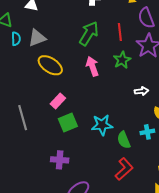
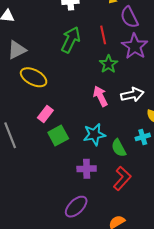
pink arrow: (92, 66) -> (100, 96), moved
white arrow: (142, 91) -> (132, 95), size x1.5
purple cross: (60, 160) -> (87, 169), moved

